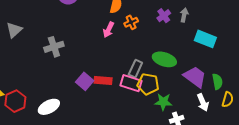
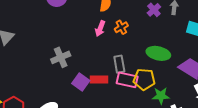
orange cross: (131, 22) -> (121, 27), moved
gray cross: (54, 47) -> (61, 57), moved
gray rectangle: (135, 69) -> (119, 64), moved, turned -30

